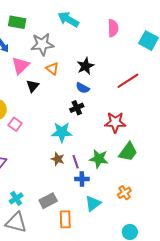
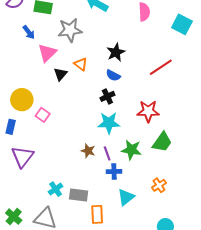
orange triangle: (52, 69) -> (81, 64), moved
cyan star: (62, 132) -> (109, 123), moved
cyan cross: (16, 198) -> (56, 189), moved
gray rectangle: (48, 201) -> (79, 195), turned 36

